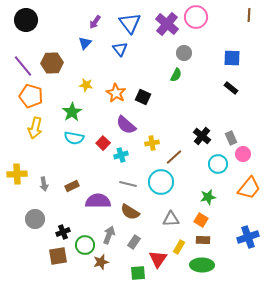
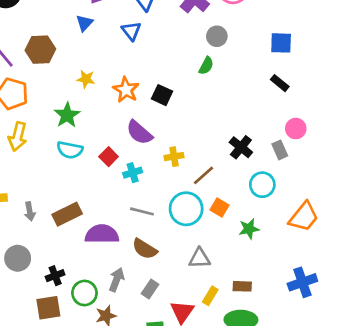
pink circle: (243, 154) -> (296, 129), moved
brown rectangle: (72, 186) -> (67, 214), size x1.5
orange square: (201, 220) -> (220, 207), moved

